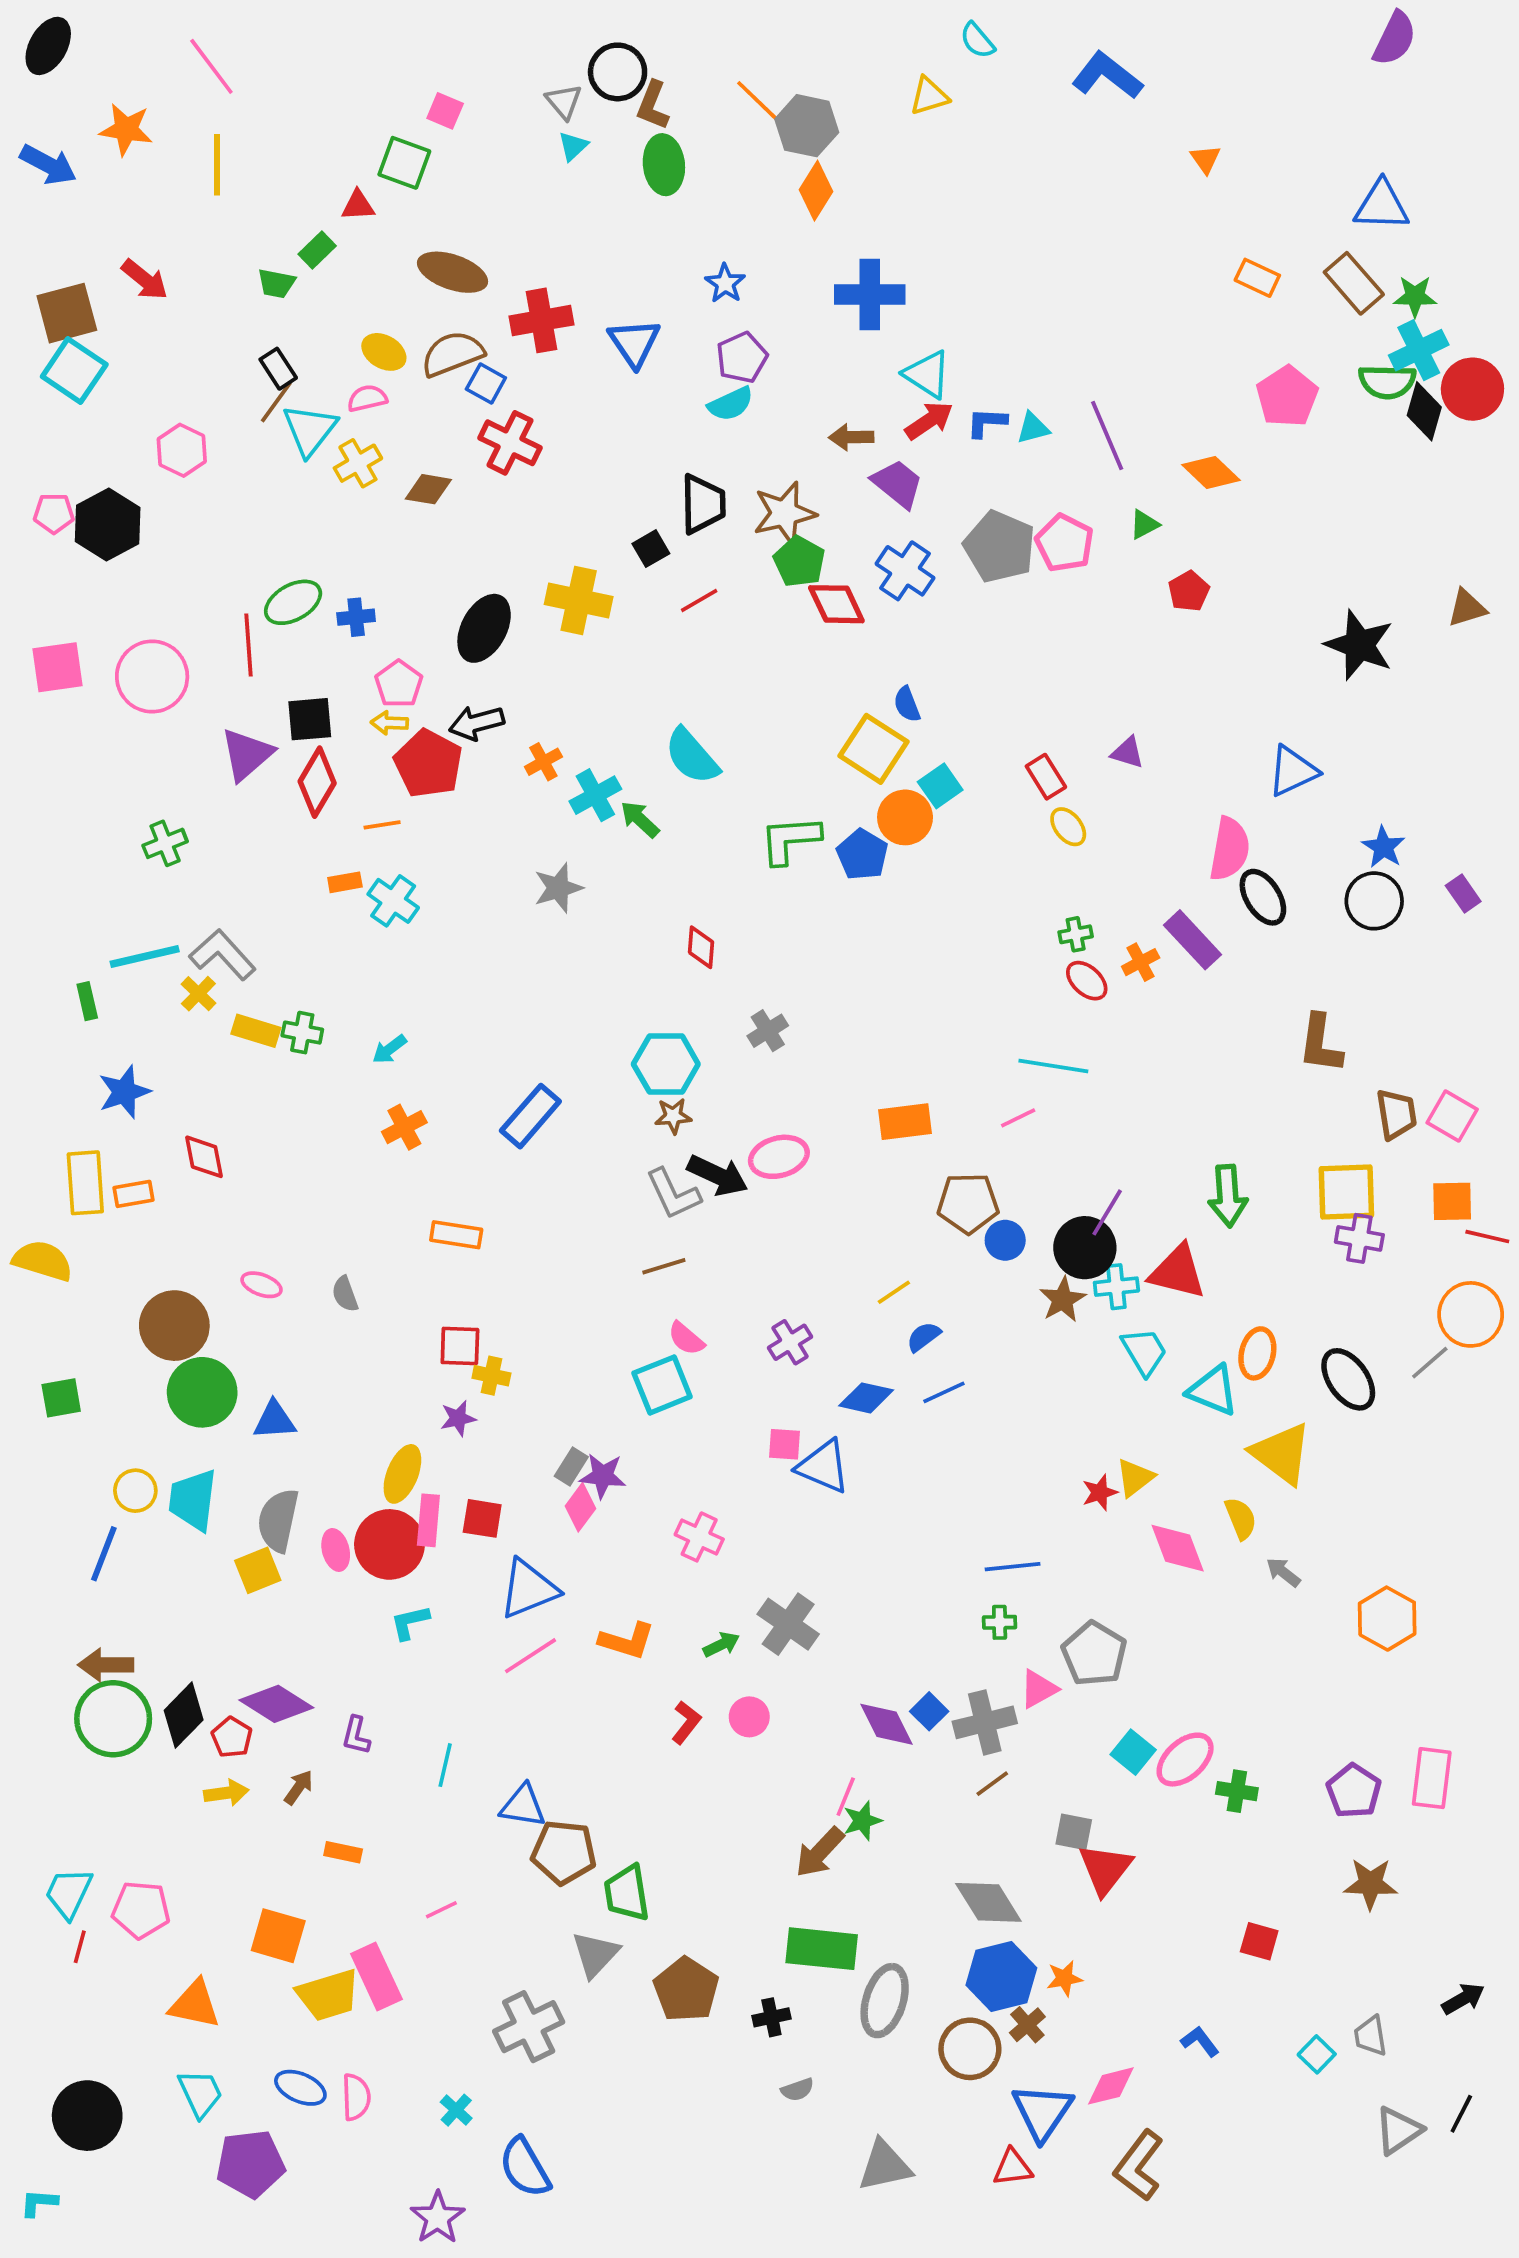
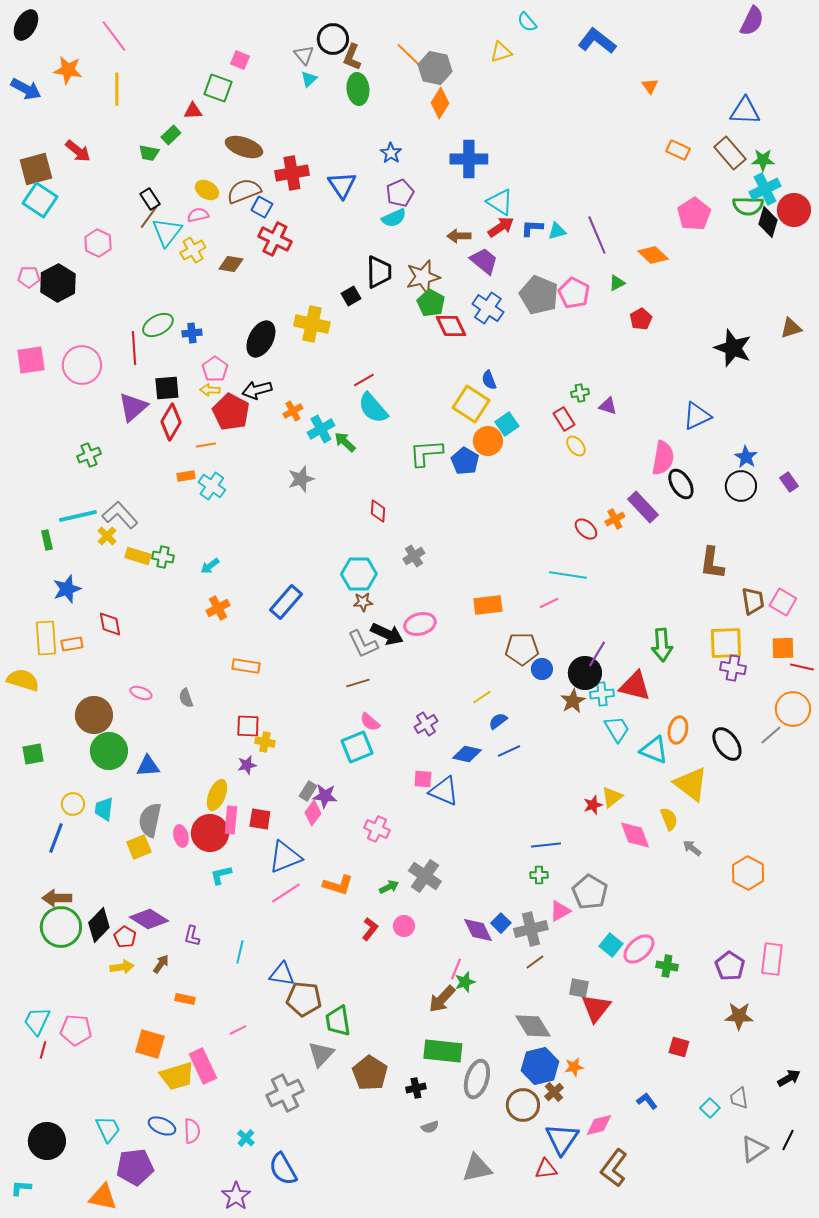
red line: (699, 600) -> (364, 380), moved
green cross: (1076, 934) -> (580, 393), moved
cyan trapezoid: (193, 1500) -> (104, 809), size x0.7
orange triangle: (195, 2004) -> (103, 1197), moved

